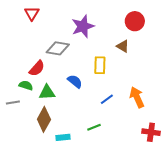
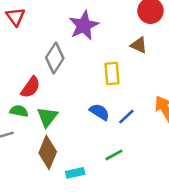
gray diamond: (58, 48) -> (55, 58), turned -60
blue semicircle: (75, 81) -> (99, 112), moved
green triangle: (47, 92) -> (47, 117), turned -42

